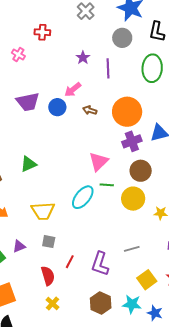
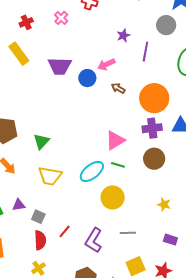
green triangle: (28, 164) -> (41, 141), moved, turned -36
yellow circle: (133, 199) -> (113, 197), moved
gray square: (49, 242) -> (38, 217), moved

